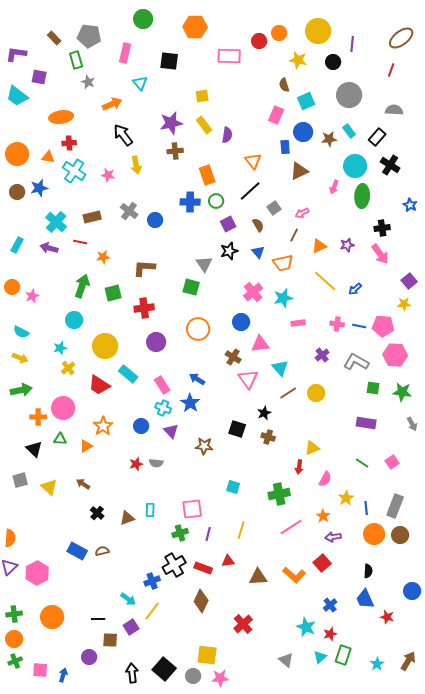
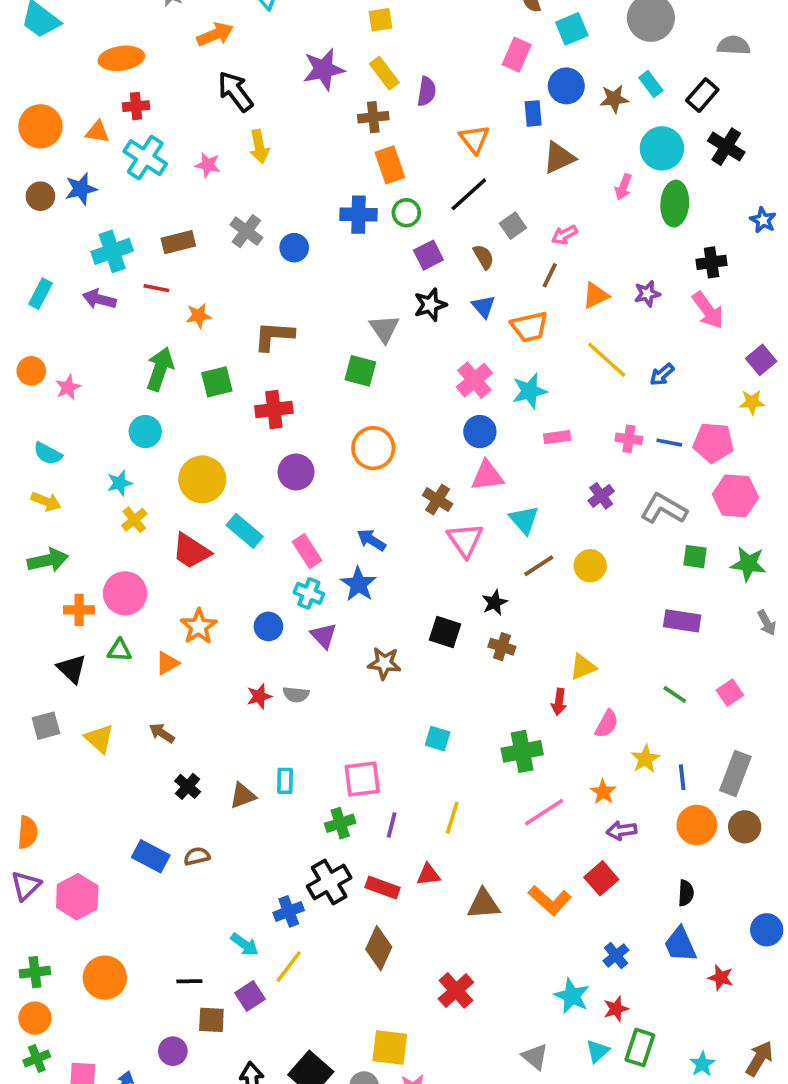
brown cross: (175, 151) -> (373, 117), moved
cyan cross: (56, 222) -> (112, 251), turned 30
blue circle: (241, 322) -> (480, 432), moved

